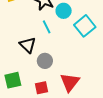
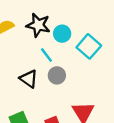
gray circle: (45, 61) -> (57, 75), moved

